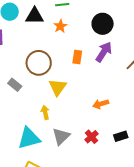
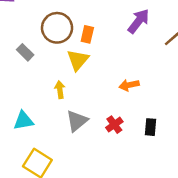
orange rectangle: (77, 57) -> (87, 34), moved
black rectangle: (121, 136) -> (151, 127), turned -72
cyan triangle: (29, 138) -> (23, 121), moved, size x0.7

